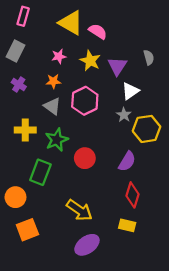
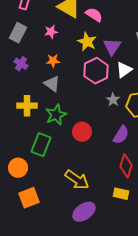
pink star: (59, 56) -> (51, 32), moved
pink hexagon: (85, 101) -> (96, 71), moved
gray star: (124, 115) -> (113, 100), moved

